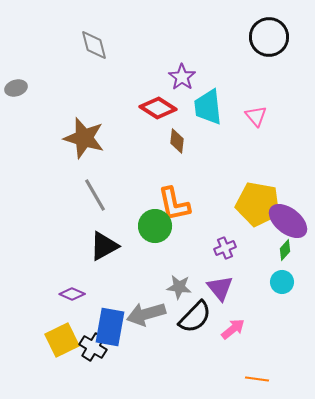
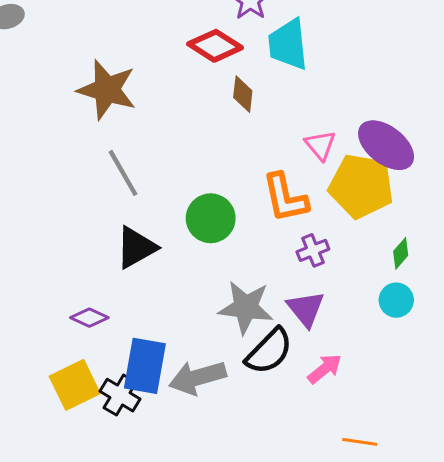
pink triangle: (256, 116) -> (320, 145), moved
orange L-shape: (174, 204) -> (285, 198), moved
purple ellipse: (288, 221) -> (386, 145), moved
gray star: (179, 287) -> (246, 307), size x1.5
gray arrow: (146, 314) -> (197, 378), moved

